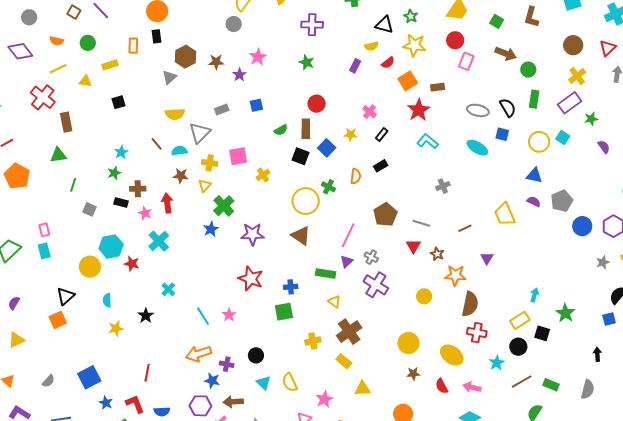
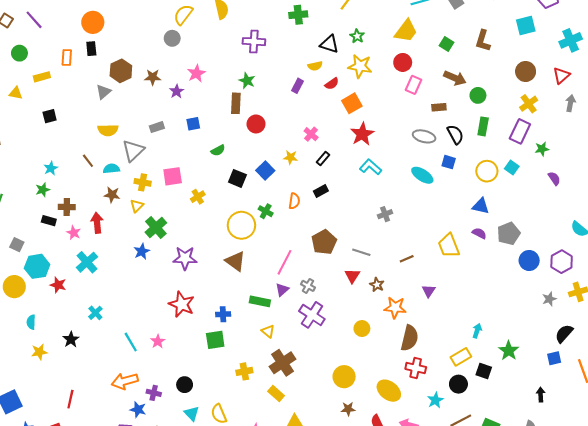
brown rectangle: (438, 87) -> (439, 107), moved
purple rectangle: (570, 103) -> (520, 131), turned -30
brown rectangle: (306, 129) -> (236, 103), moved
gray square: (89, 209) -> (17, 245), moved

